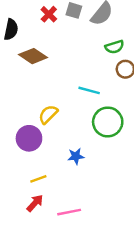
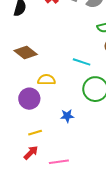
brown diamond: (33, 56) -> (26, 53), moved
yellow semicircle: (48, 114) -> (46, 80), turned 42

